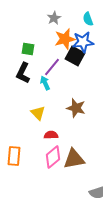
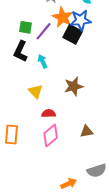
orange star: (65, 39) -> (63, 17), turned -30
purple line: (52, 67) -> (44, 31), moved
brown star: (76, 108) -> (74, 86), turned -30
brown triangle: (74, 159) -> (87, 131), moved, size x0.6

